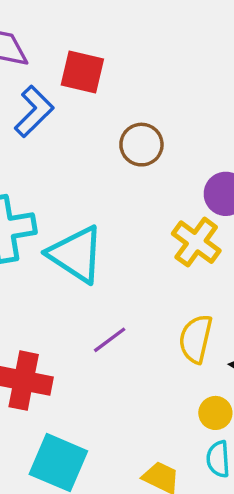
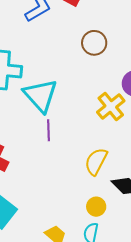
purple line: (110, 340) -> (49, 130), moved, turned -70

